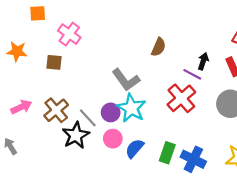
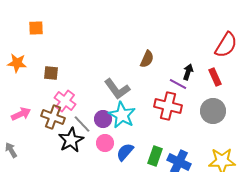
pink cross: (69, 34) -> (65, 101), moved
red cross: (181, 98) -> (168, 106), turned -36
brown cross: (56, 110) -> (53, 117), turned -30

